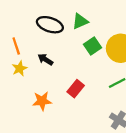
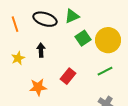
orange line: (16, 46) -> (15, 24), moved
black arrow: (45, 59) -> (41, 50), turned 56

